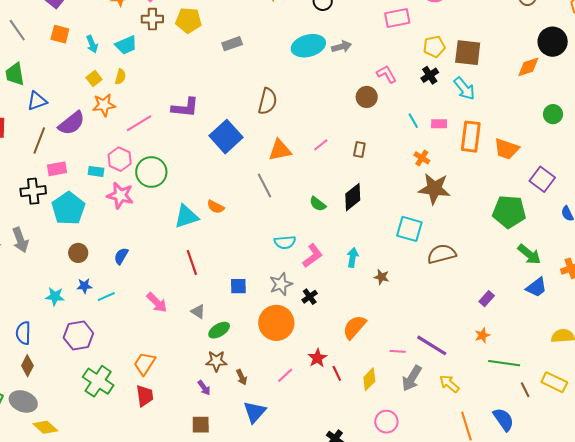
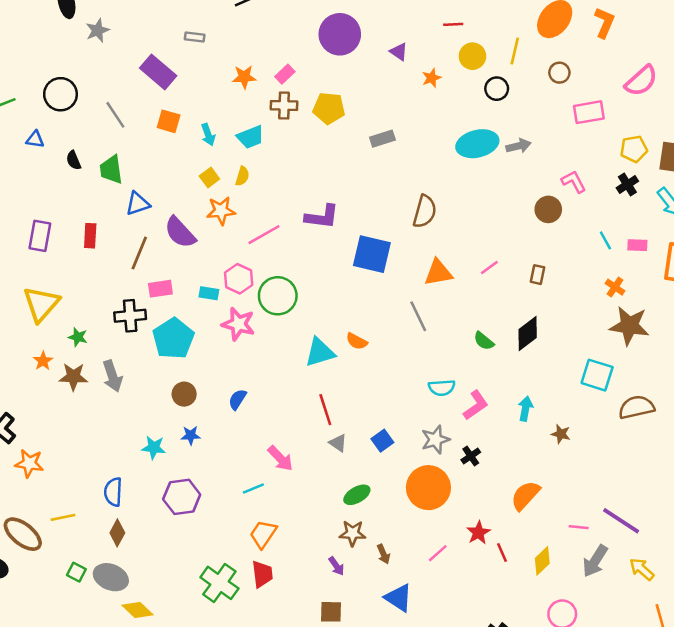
purple semicircle: (72, 123) -> (180, 232), turned 84
blue square: (226, 137) -> (372, 254), turned -36
blue square: (238, 286) -> (382, 441), turned -36
cyan line: (106, 297) -> (253, 489), moved
gray triangle: (198, 312) -> (338, 443), moved
green cross: (98, 381) -> (219, 583), moved
blue triangle: (255, 412) -> (398, 598), turned -40

